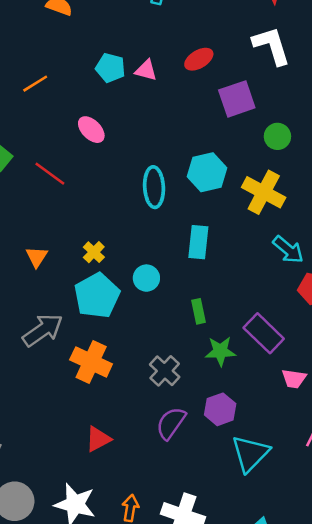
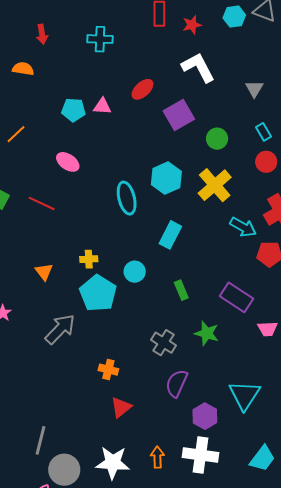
yellow cross: (264, 192) -> (215, 185), turned 32
cyan rectangle: (198, 242) -> (170, 235), turned 32
yellow cross: (94, 252) -> (89, 259), turned -36
green star: (220, 351) -> (207, 333), moved, turned 30
orange cross: (91, 362) -> (108, 370), moved, size x0.6
purple hexagon: (220, 409) -> (205, 416), moved

